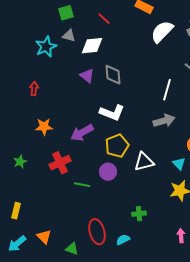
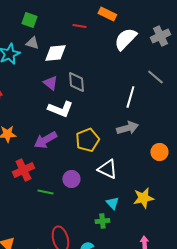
green square: (66, 13) -> (29, 20), turned 35
red line: (104, 19) -> (79, 26), moved, turned -32
white L-shape: (112, 113) -> (60, 109), moved
yellow pentagon: (117, 146) -> (87, 140), moved
white triangle: (144, 162) -> (107, 169), turned 40
cyan triangle: (179, 164) -> (112, 203), moved

